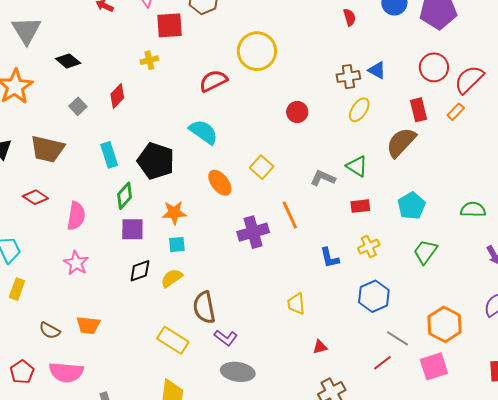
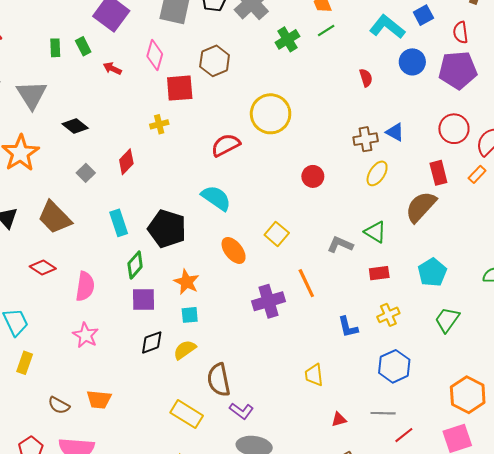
brown trapezoid: (47, 149) -> (55, 217), turned 33
orange star: (174, 213) -> (187, 282), turned 30
gray line: (397, 338) -> (383, 413), moved, turned -30

